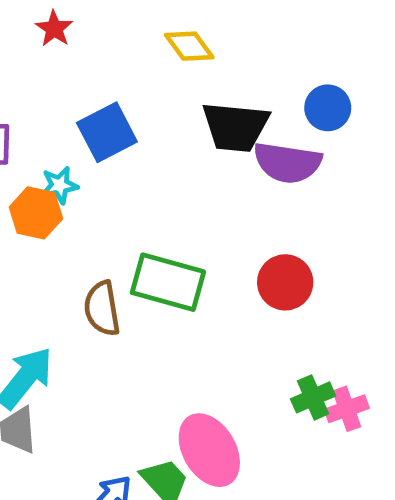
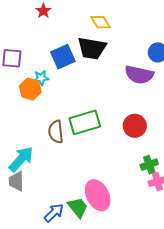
black trapezoid: (235, 127) -> (92, 48), moved
green rectangle: (168, 282) -> (85, 122), turned -36
green cross: (313, 397) -> (149, 165), moved

